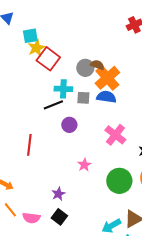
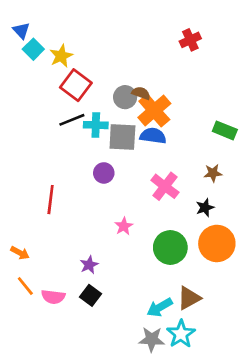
cyan square: (30, 36) -> (33, 49), moved, turned -35
yellow star: (36, 48) -> (61, 56), moved
gray square: (83, 98) -> (122, 137), size x1.6
black line: (53, 105) -> (72, 120), moved

